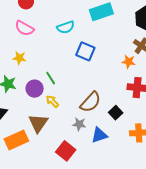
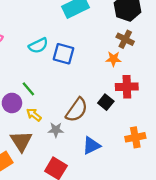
cyan semicircle: (66, 27) -> (38, 46), moved
black square: (116, 113) -> (106, 102), moved
gray star: (79, 124) -> (56, 130), moved

